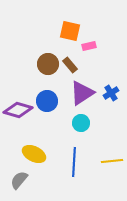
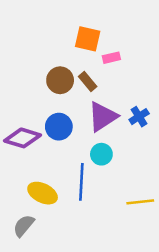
blue line: (74, 162) -> (81, 182), moved

